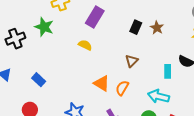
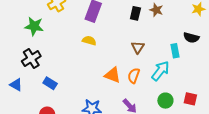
green star: (44, 27) -> (34, 26), moved
black cross: (15, 39) -> (31, 59), moved
cyan arrow: (158, 96) -> (160, 71), moved, turned 125

